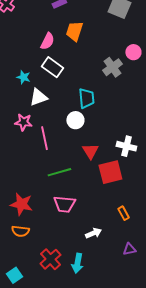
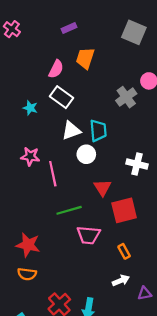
white triangle: (38, 97) -> (71, 131), moved
white cross: (126, 146) -> (137, 164), moved
pink trapezoid: (64, 204) -> (88, 235), moved
orange rectangle: (123, 213) -> (124, 251), moved
white arrow: (93, 233) -> (121, 280), moved

